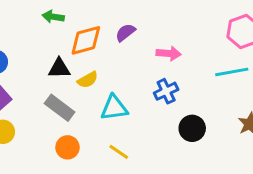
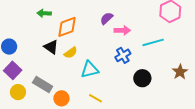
purple semicircle: (125, 32) -> (107, 18), moved
black triangle: (59, 68) -> (51, 47), turned 42
cyan line: (232, 72) -> (153, 42), moved
gray rectangle: (60, 108) -> (43, 84), moved

